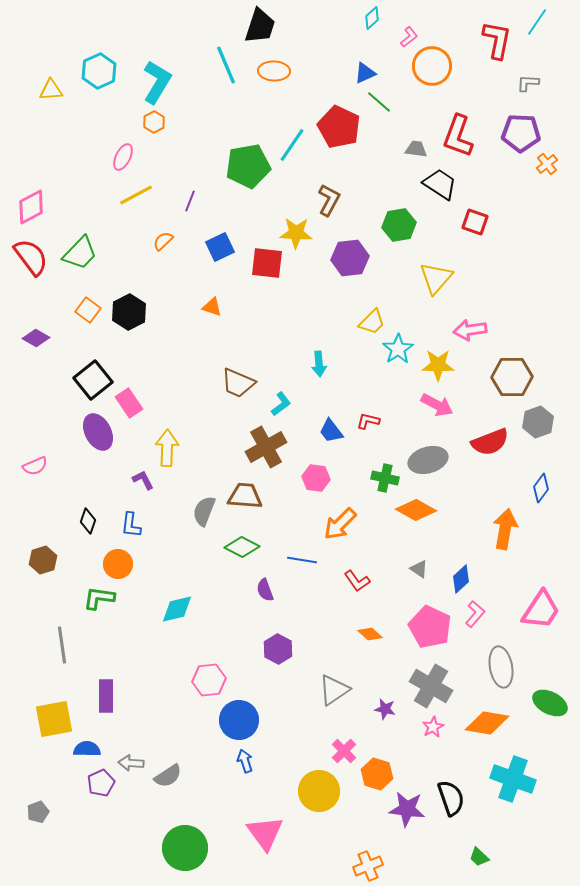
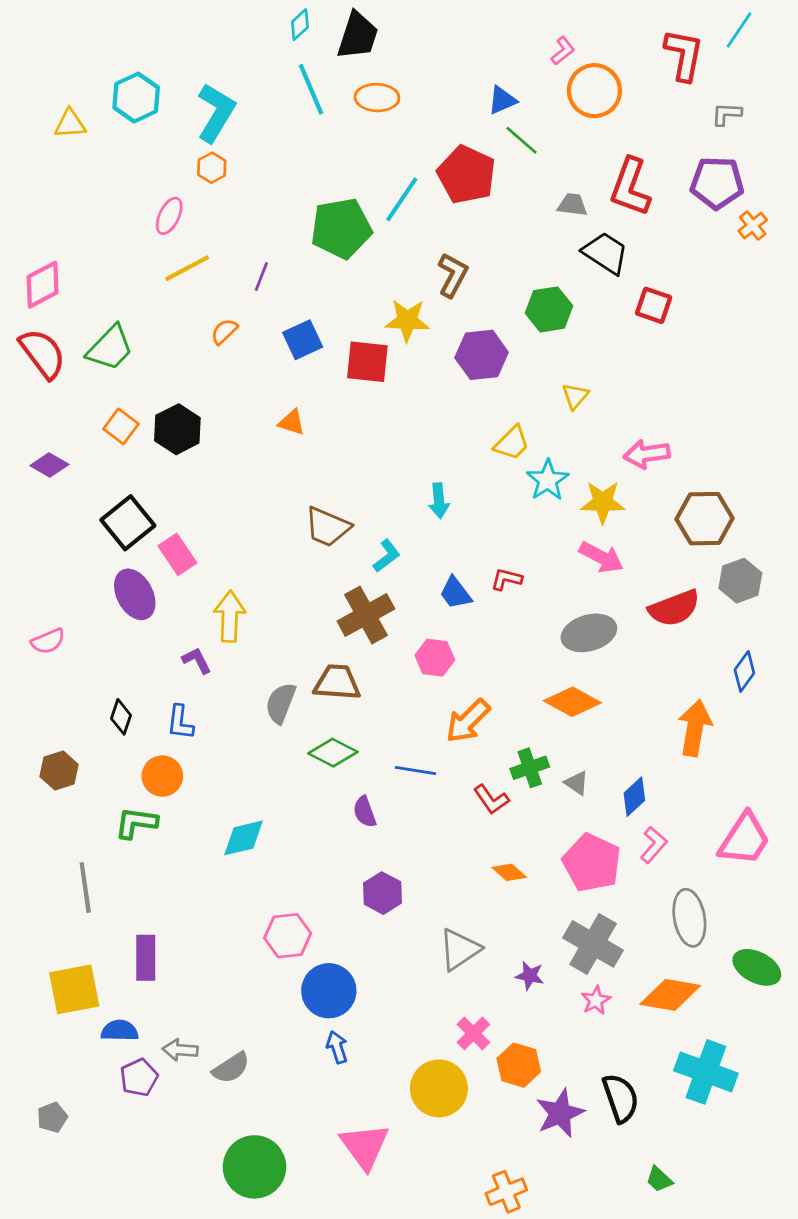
cyan diamond: (372, 18) -> (300, 25), moved
yellow triangle: (436, 278) -> (575, 396), moved, size x0.6
green cross: (385, 478) -> (530, 768), moved, turned -32
purple star: (407, 809) -> (560, 1113), turned -30

